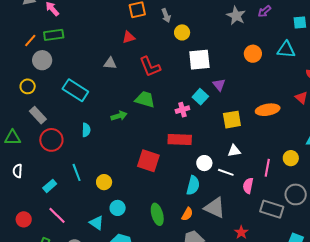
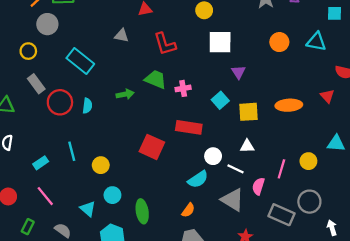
cyan square: (200, 97) -> (220, 100), moved
pink cross: (182, 110) -> (183, 88), moved
red circle: (51, 140) -> (60, 102), moved
cyan semicircle: (193, 185) -> (198, 179), turned 36
gray triangle: (215, 208) -> (233, 200), moved
green ellipse: (157, 214) -> (142, 211), moved

